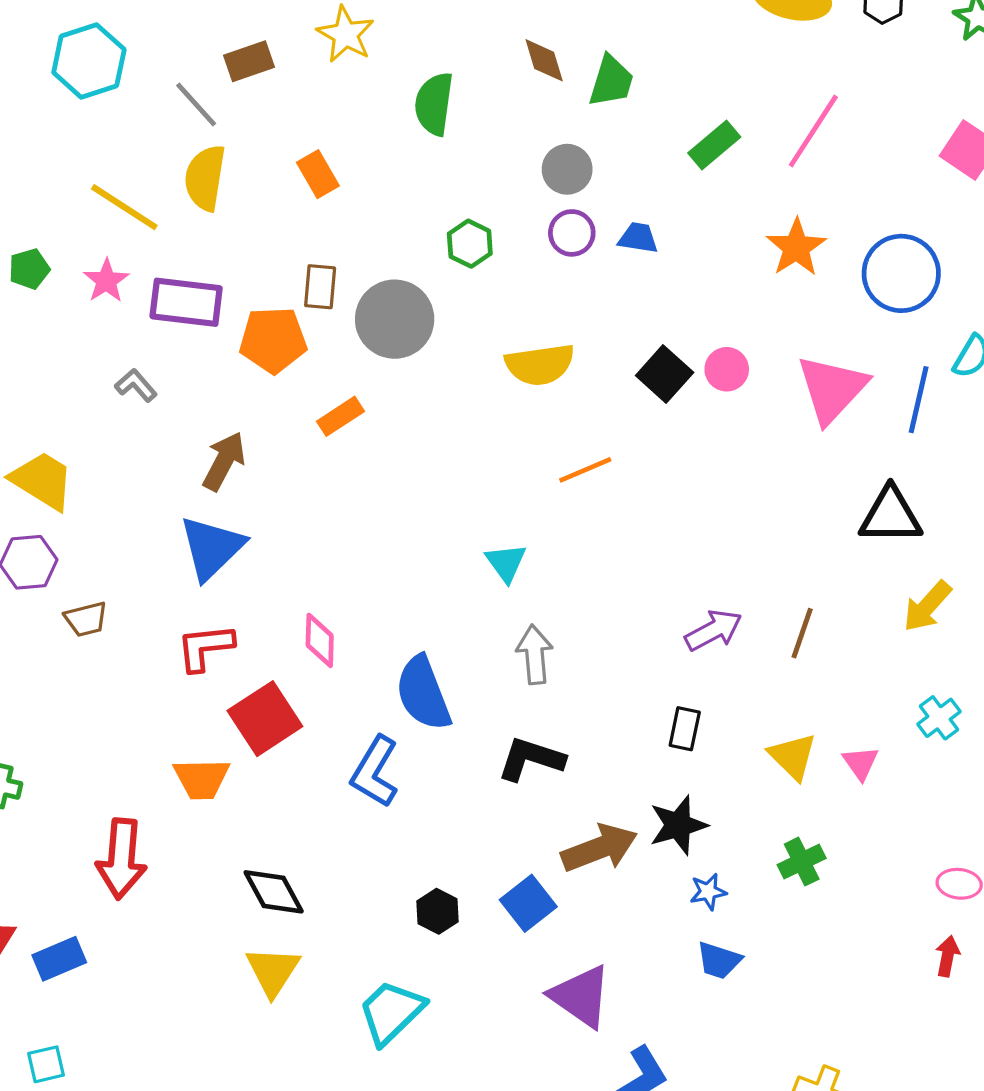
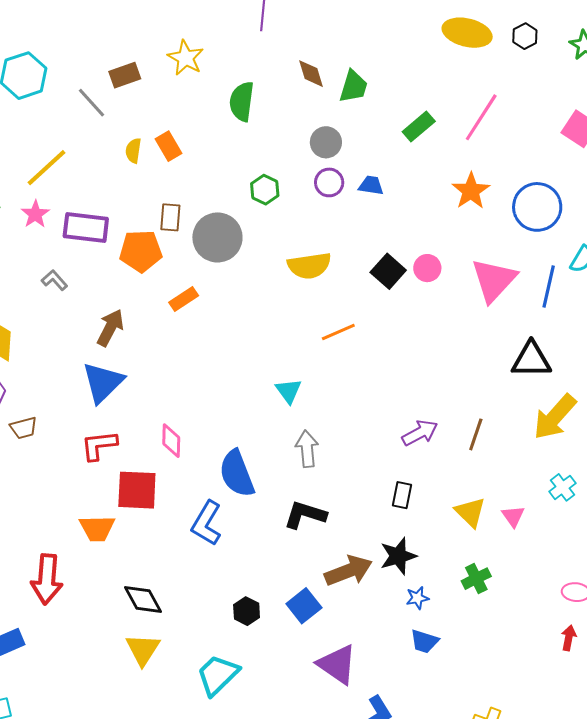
yellow semicircle: (205, 178) -> (133, 151), moved, size x0.6
yellow line: (124, 207) -> (46, 168), turned -75
yellow arrow: (927, 606) -> (555, 417), size x1.4
red square: (265, 719) -> (137, 490), turned 36

